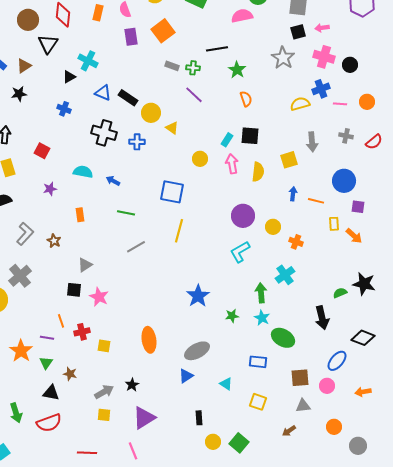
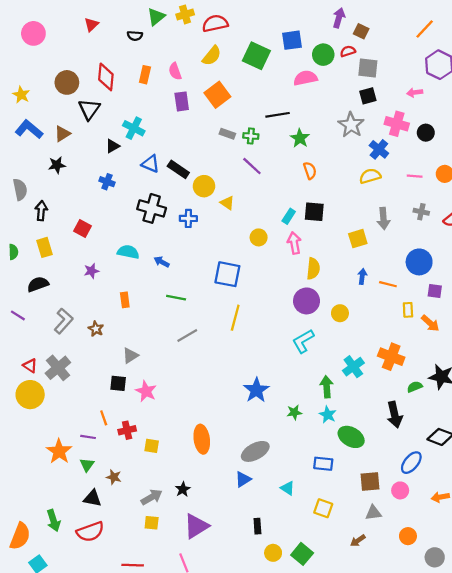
pink arrow: (322, 28) -> (415, 93), moved
blue cross: (321, 89) -> (379, 149), moved, turned -30
yellow semicircle: (258, 172) -> (313, 269), moved
orange cross: (296, 242) -> (391, 357), moved, size x1.6

